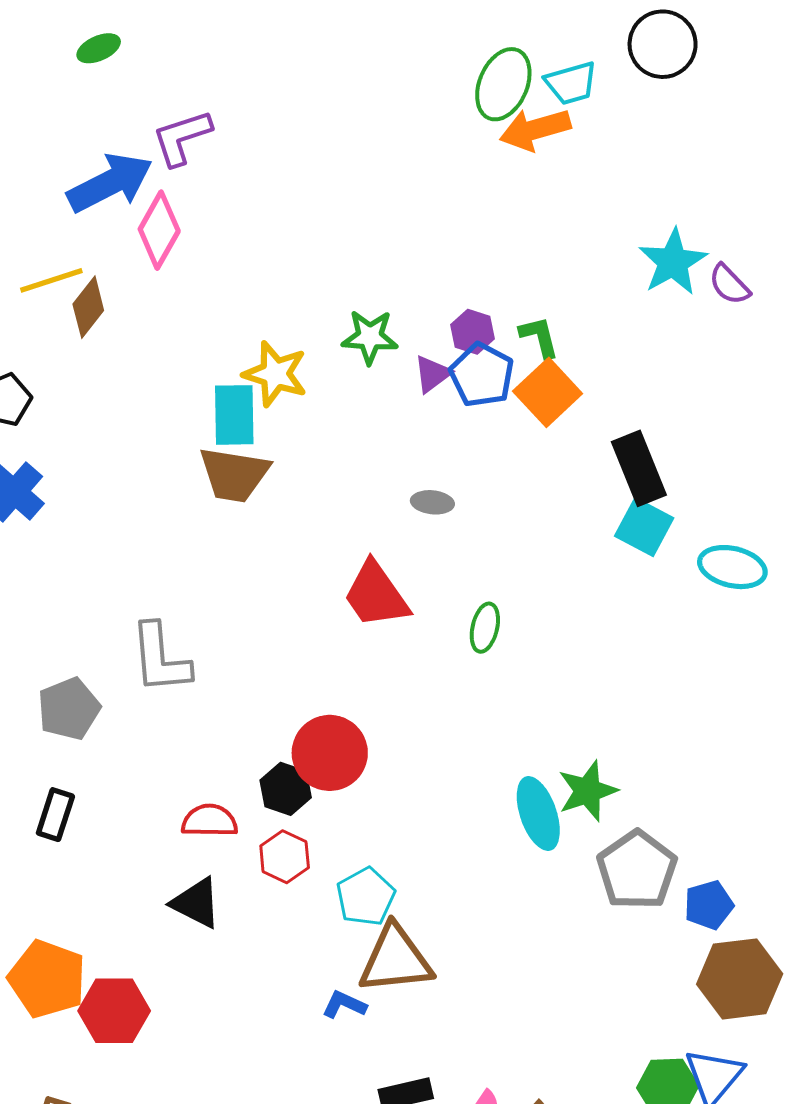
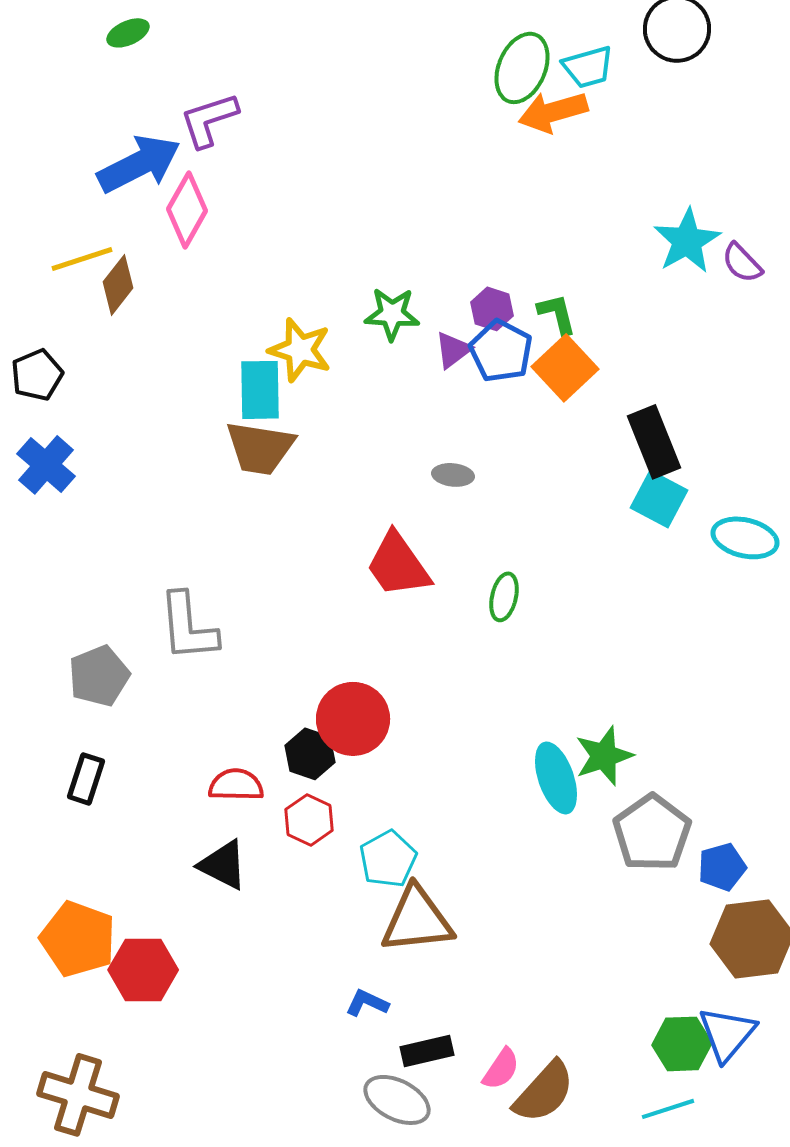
blue L-shape: (344, 1005) -> (367, 1003), moved

